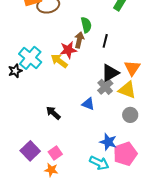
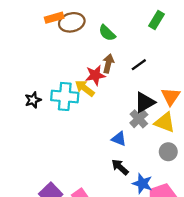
green semicircle: (86, 25) -> (107, 33), moved, turned 147
black line: (105, 41) -> (139, 65), turned 40
cyan cross: (30, 58) -> (65, 96), moved, turned -35
black arrow: (53, 113) -> (120, 167), moved

